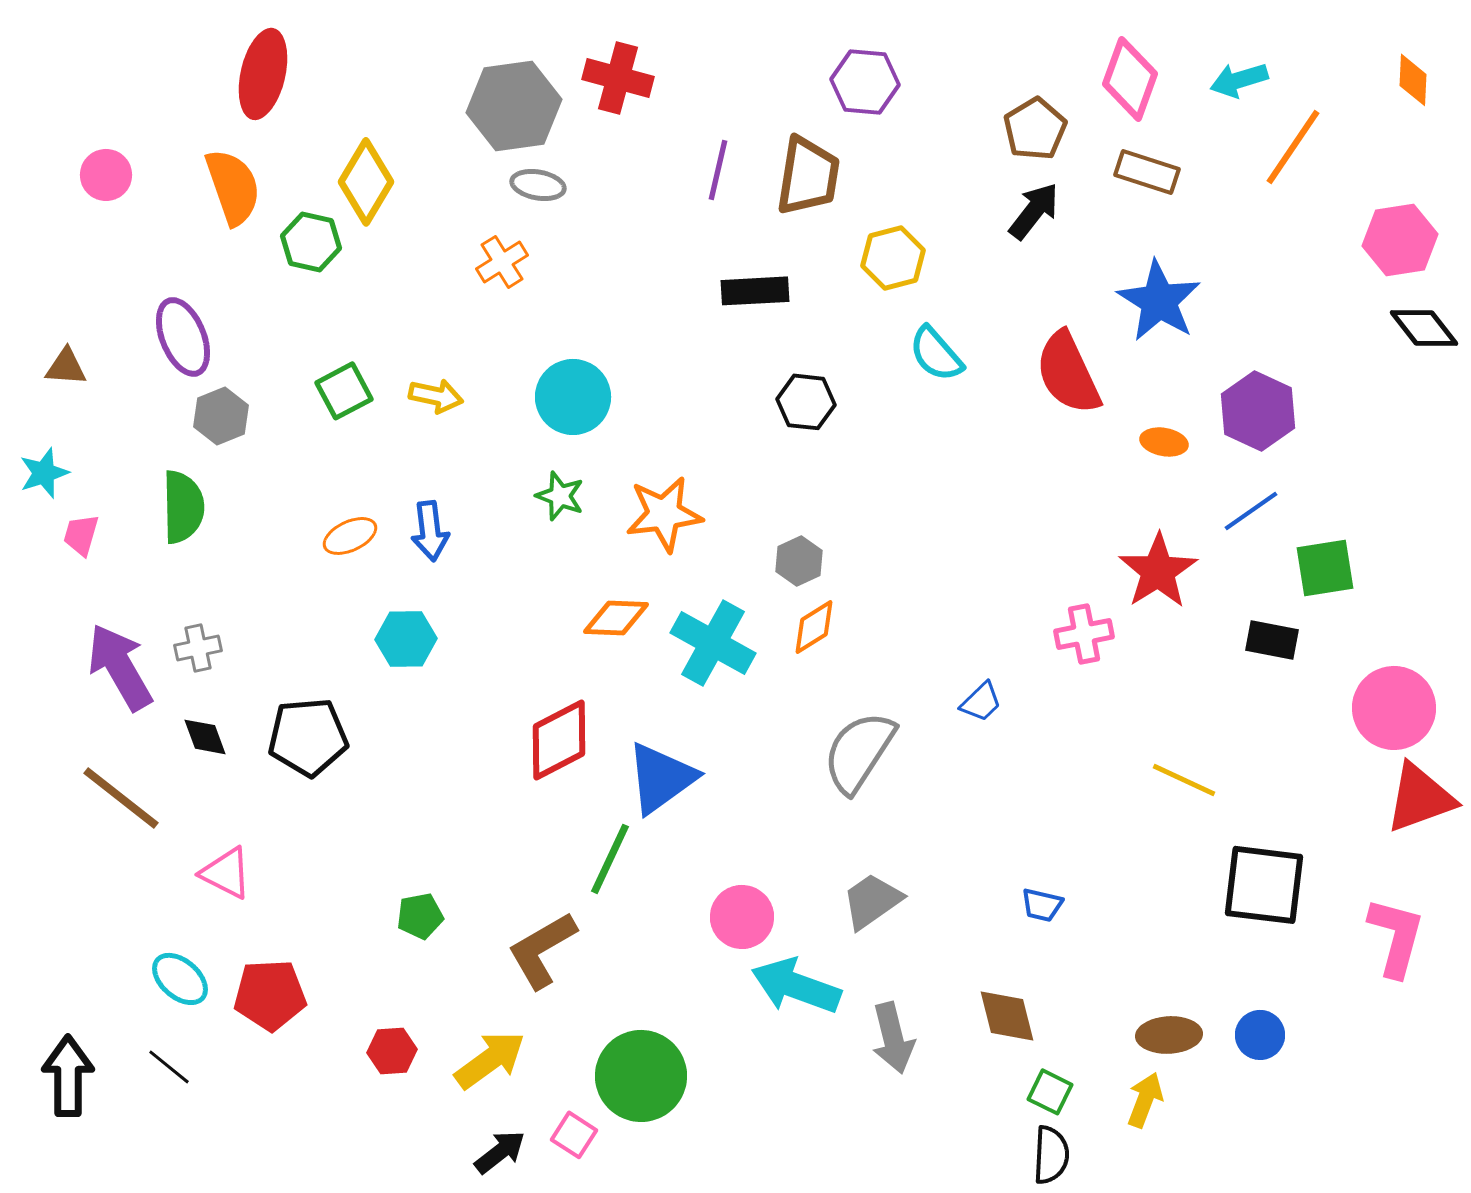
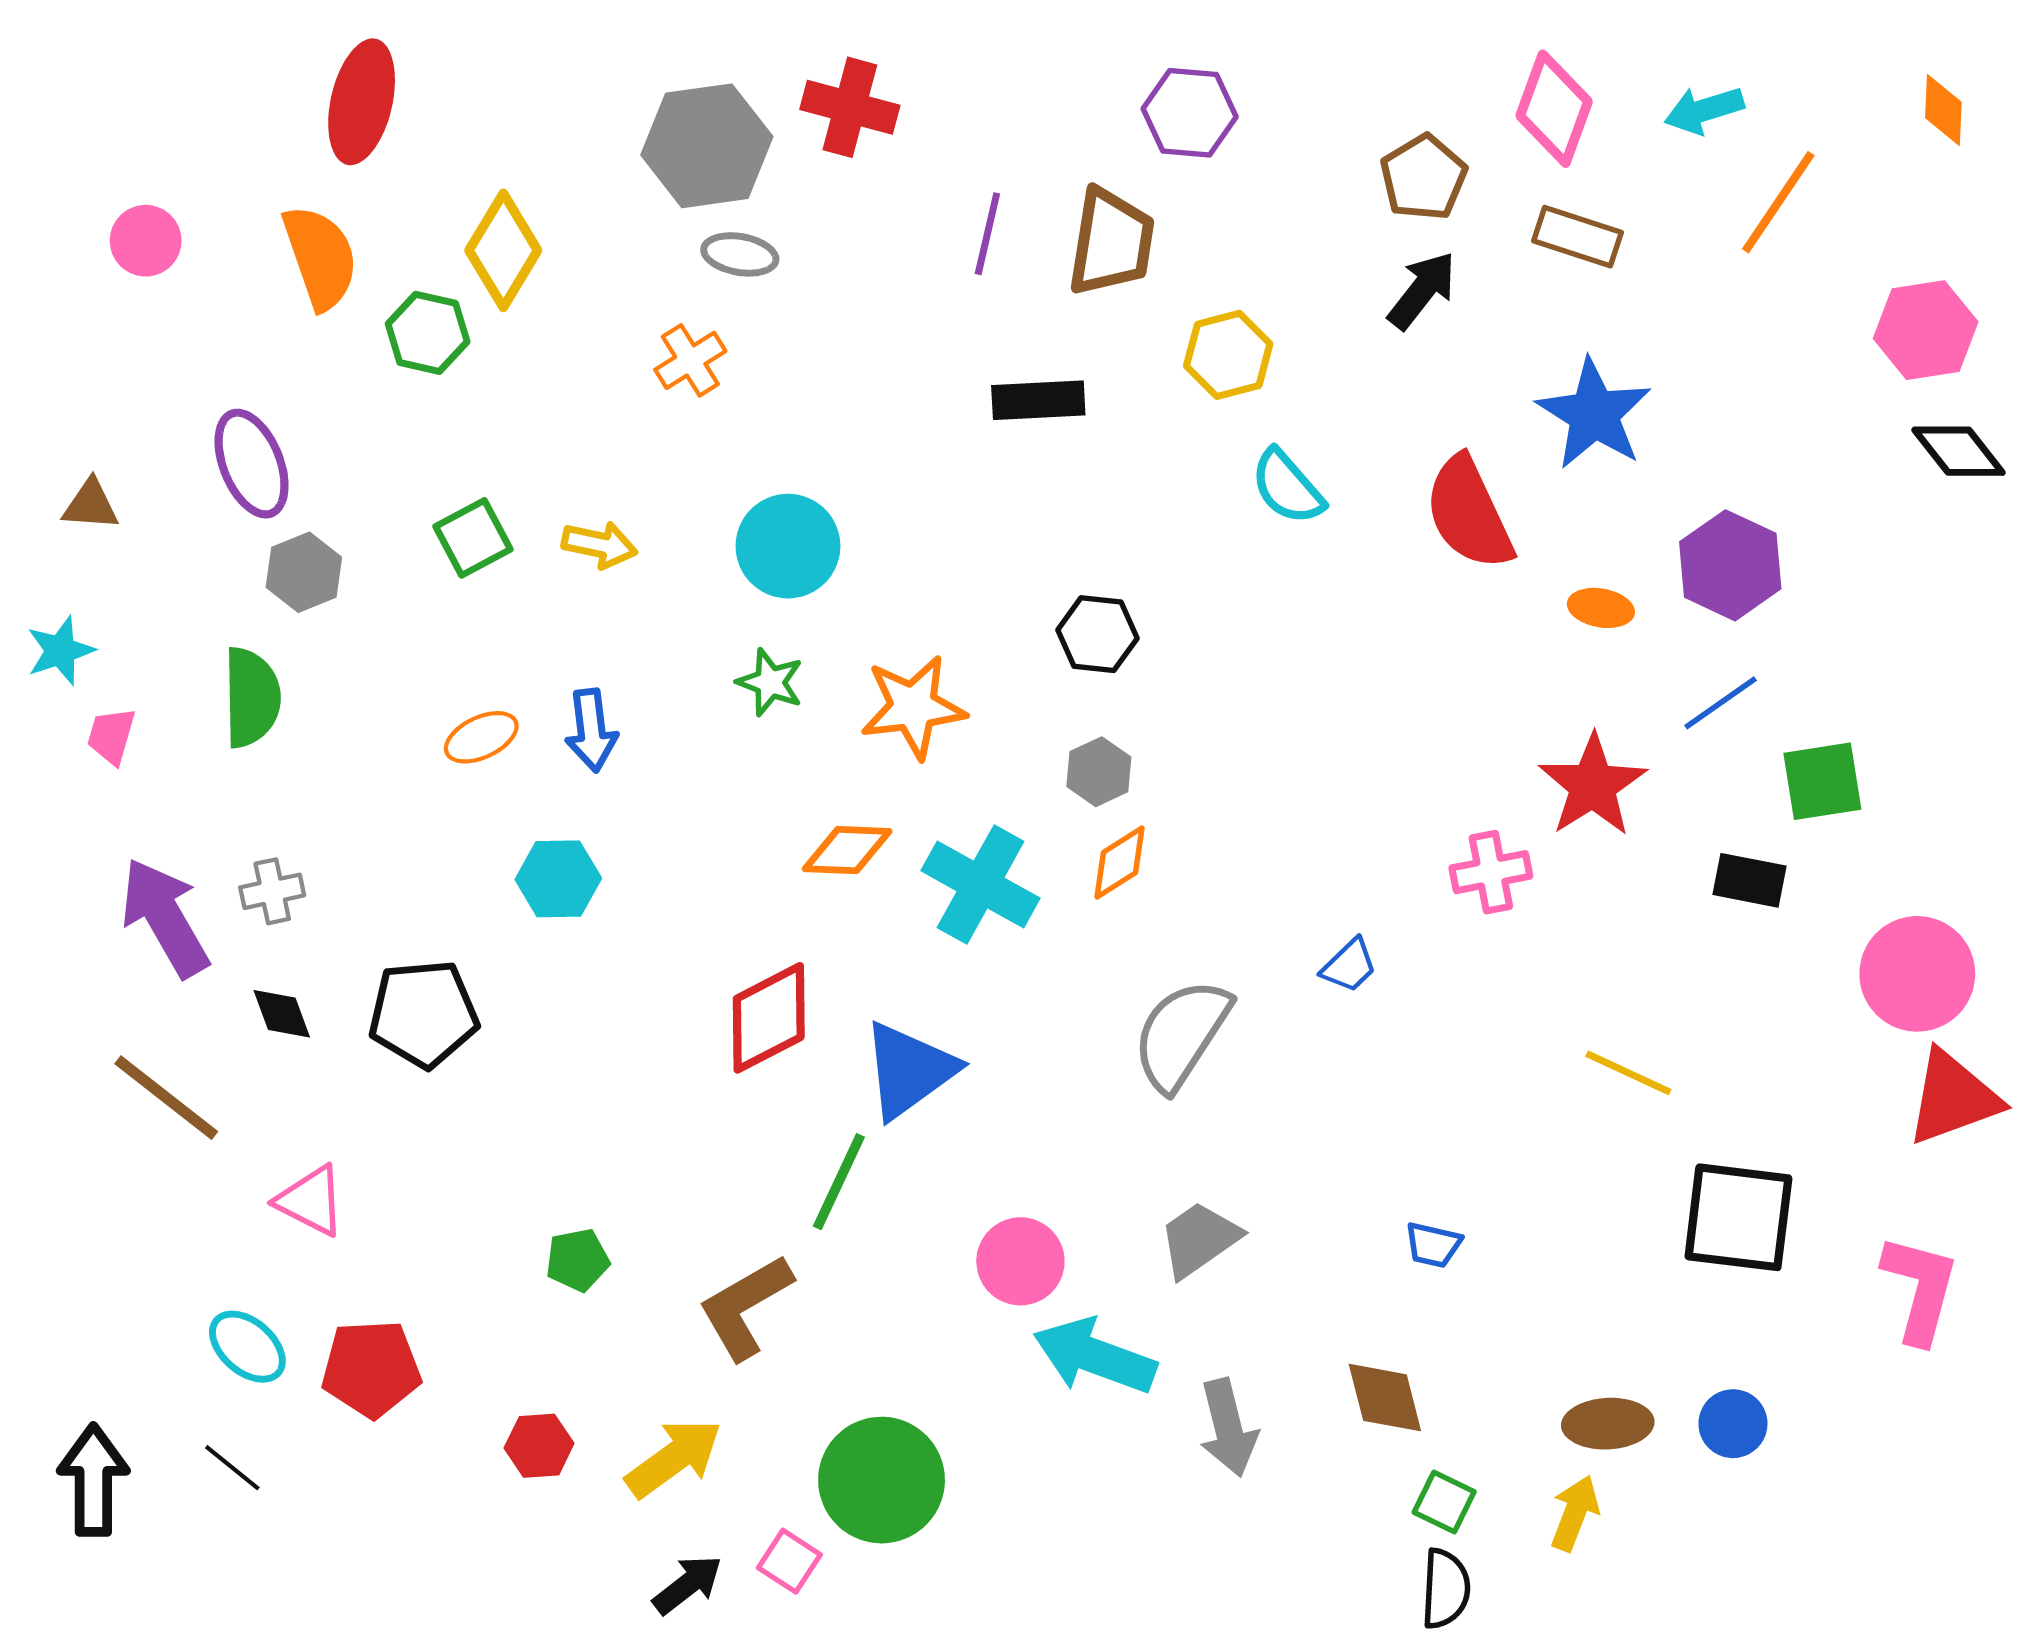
black hexagon: (806, 402) -> (1097, 634), moved

